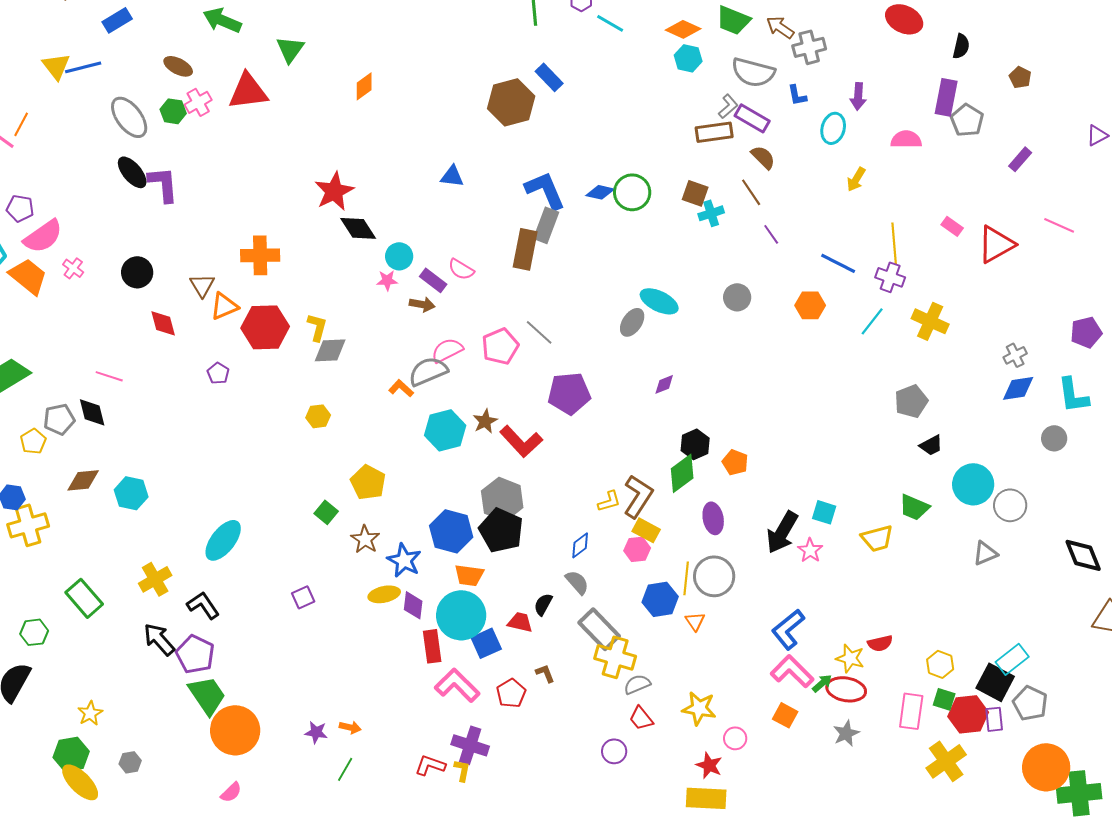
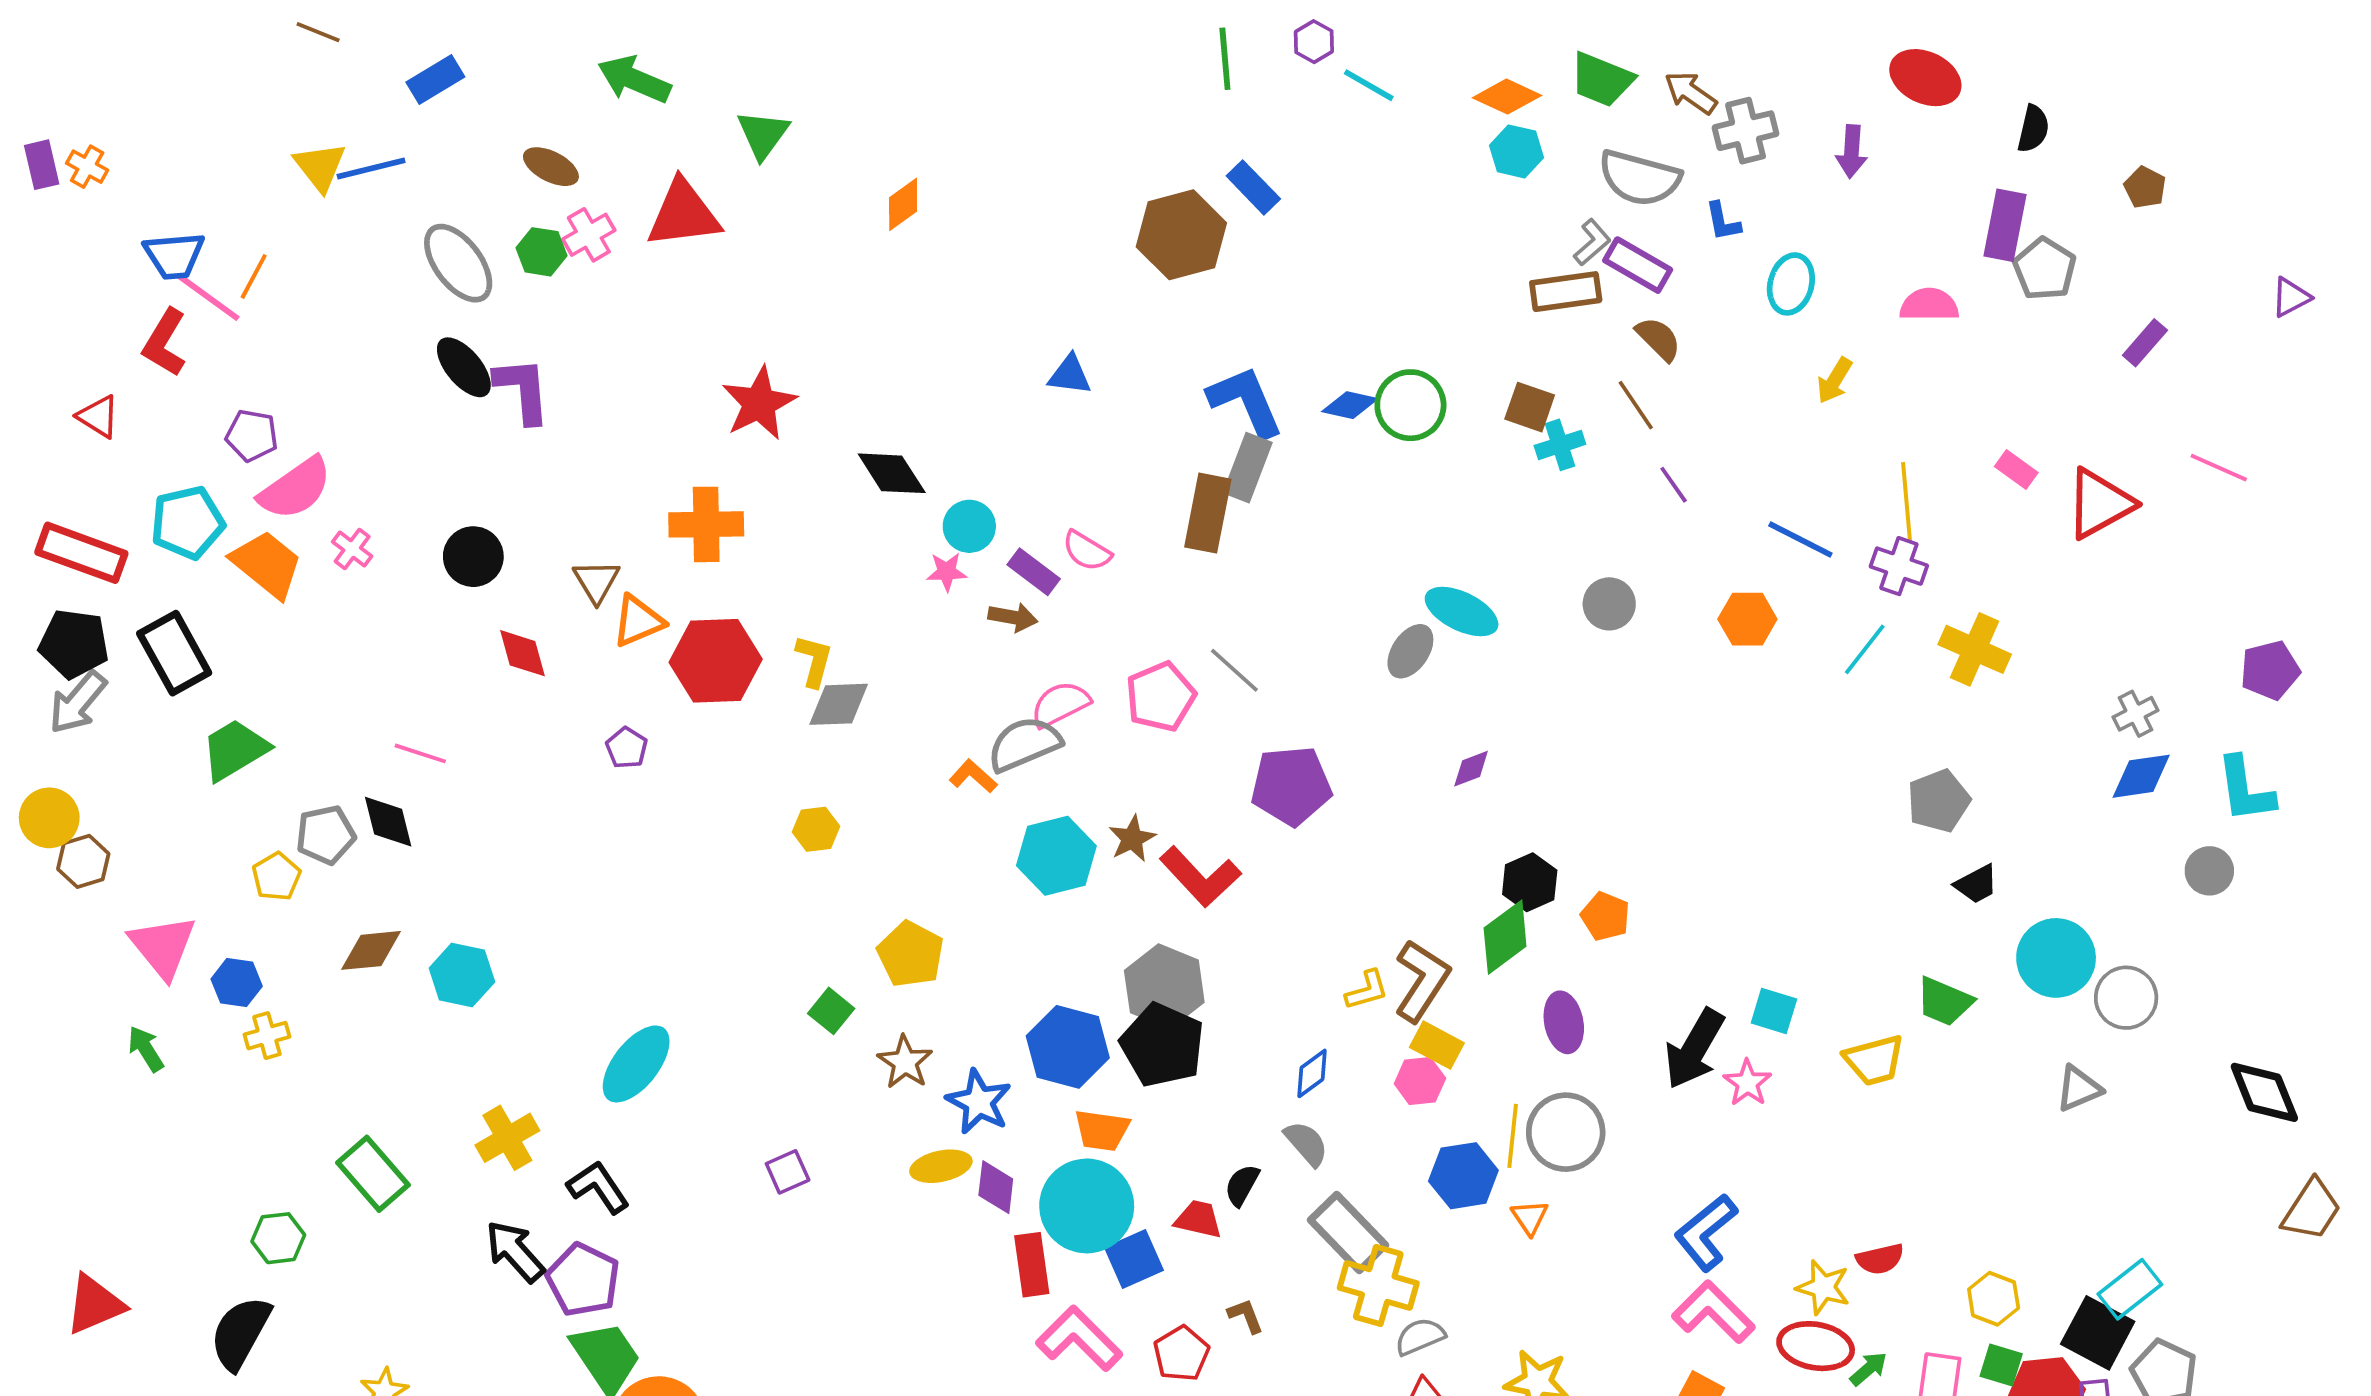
purple arrow: (858, 96) -> (1852, 151), moved
red star: (334, 191) -> (759, 403), moved
yellow cross: (28, 525) -> (267, 1036), size x0.6
green arrow: (822, 683) -> (1869, 1369), moved

